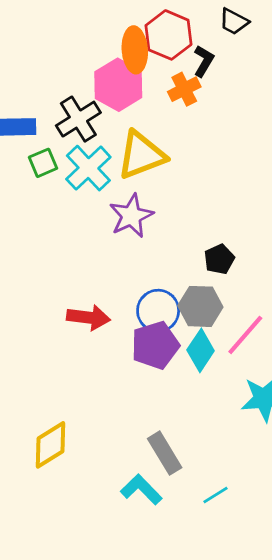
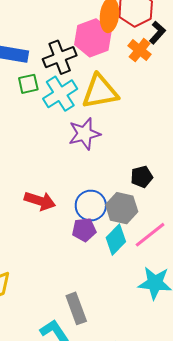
orange cross: (184, 89) -> (140, 50), turned -35
purple pentagon: (155, 345) -> (84, 230), size x0.7

